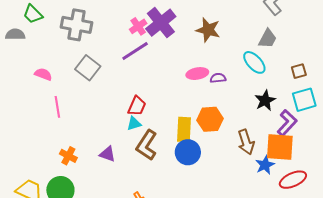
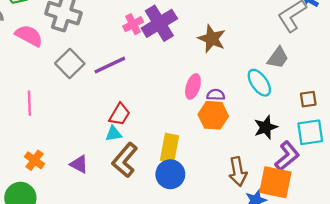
purple line: (135, 51) -> (110, 65), moved
pink semicircle: (43, 74) -> (29, 36), moved, size x1.4
pink ellipse: (197, 74) -> (193, 87), turned -70
orange hexagon: (210, 119) -> (213, 115), moved

